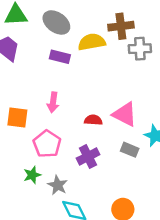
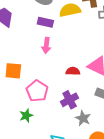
pink arrow: (53, 102) -> (46, 45), moved
gray star: (58, 185) -> (83, 118), moved

